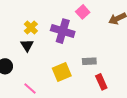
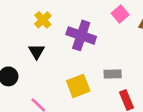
pink square: (83, 12) -> (120, 14), moved
yellow cross: (31, 27) -> (43, 20), moved

